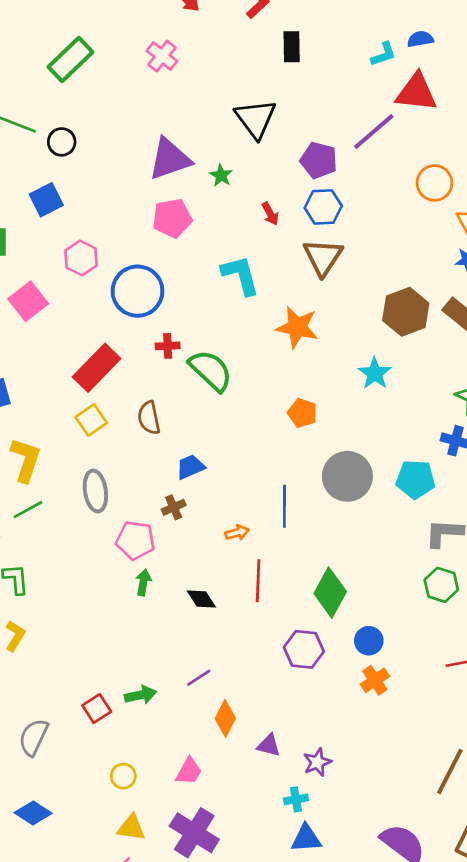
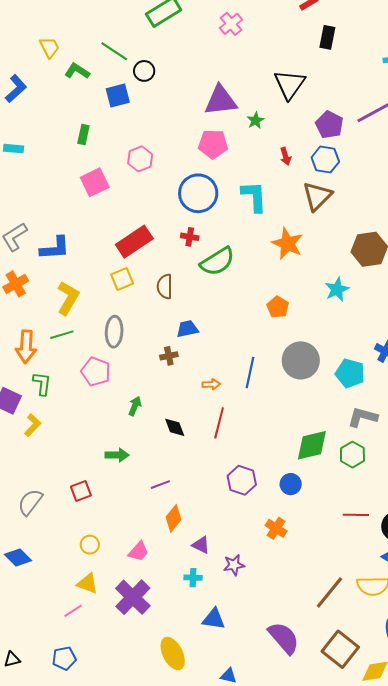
blue square: (46, 200) -> (118, 95), moved
blue circle: (137, 291) -> (198, 193), moved
green semicircle: (211, 370) -> (217, 261), turned 93
pink pentagon: (135, 540) -> (96, 372), moved
green diamond: (330, 593) -> (312, 445), moved, turned 36
orange cross: (375, 680) -> (276, 528), moved, turned -35
green arrow: (141, 695) -> (117, 455), moved
cyan cross: (296, 799) -> (193, 578), moved

